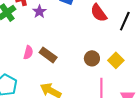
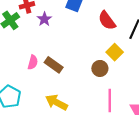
yellow square: (116, 60) -> (115, 52), moved

